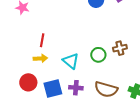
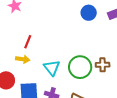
green circle: (98, 55) -> (80, 67), size x1.5

